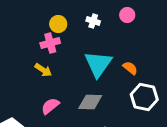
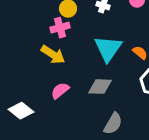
yellow arrow: (43, 70) -> (53, 55), size x1.4

